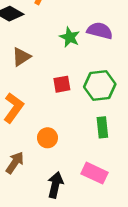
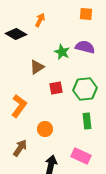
brown triangle: (21, 57) -> (37, 67), moved

